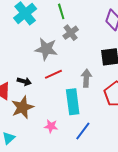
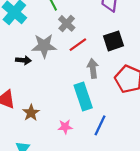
red line: (53, 74) -> (78, 45), moved
black arrow: (24, 81) -> (23, 60), moved
brown star: (23, 107) -> (31, 113), size x0.7

